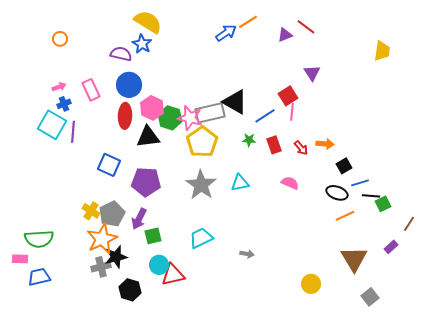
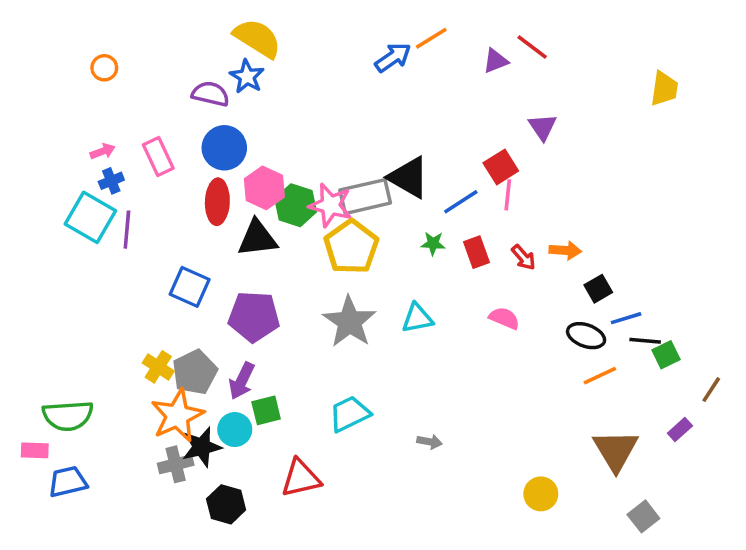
cyan circle: (159, 265) -> (235, 430), moved

